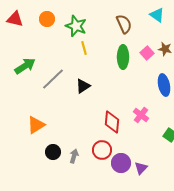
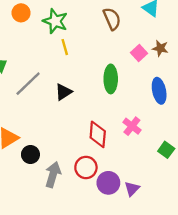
green ellipse: (123, 57) -> (111, 79), moved
black circle: (53, 152) -> (30, 154), moved
gray arrow: (74, 156) -> (53, 175), size x1.5

